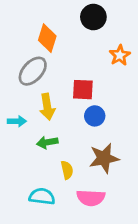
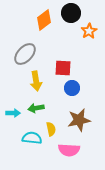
orange diamond: (47, 38) -> (44, 20), moved, turned 35
orange star: (120, 55) -> (89, 31), moved
cyan arrow: (17, 121) -> (13, 113), moved
cyan semicircle: (42, 196) -> (32, 138), moved

